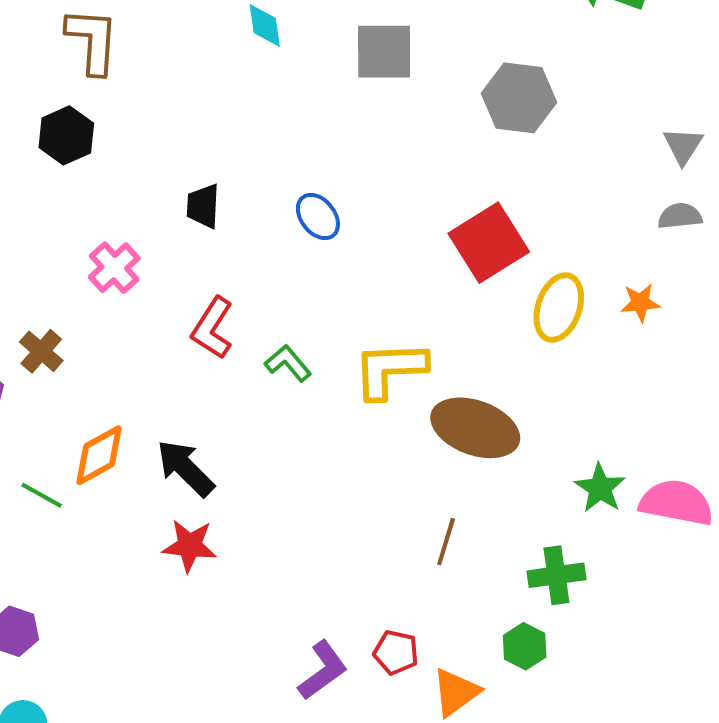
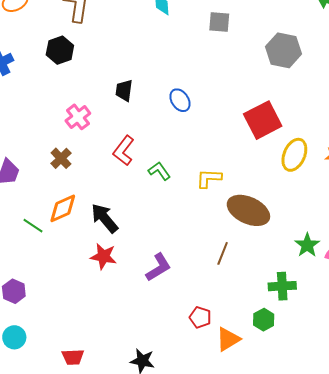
gray square: (384, 52) -> (219, 22), size x0.7
brown cross: (41, 351) -> (61, 158), moved
yellow L-shape: (390, 370) -> (209, 178), size x0.7
brown line: (446, 542) -> (223, 253), moved
purple L-shape: (323, 670) -> (158, 267), moved

